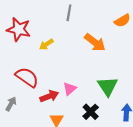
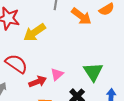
orange arrow: (95, 42) -> (81, 16), moved
yellow arrow: (46, 44) -> (35, 32), size x1.6

